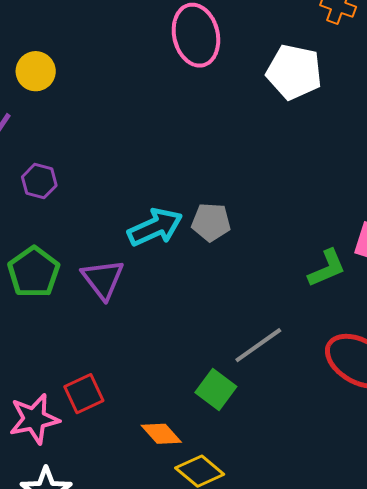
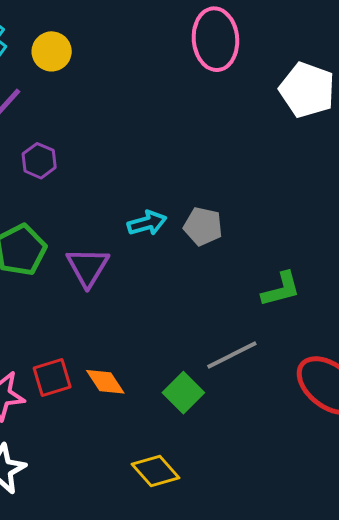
cyan arrow: (155, 227) -> (147, 223), size x0.7
green L-shape: (327, 268) -> (281, 289), moved
orange diamond: (161, 434) -> (105, 382), moved

